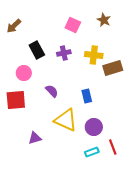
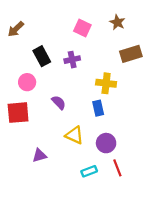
yellow cross: (94, 55) -> (106, 83), moved
brown rectangle: (113, 68) -> (131, 54), moved
yellow triangle: (66, 120) -> (74, 135), size x0.7
red line: (113, 147) -> (117, 168), moved
cyan rectangle: (92, 152) -> (89, 171), moved

